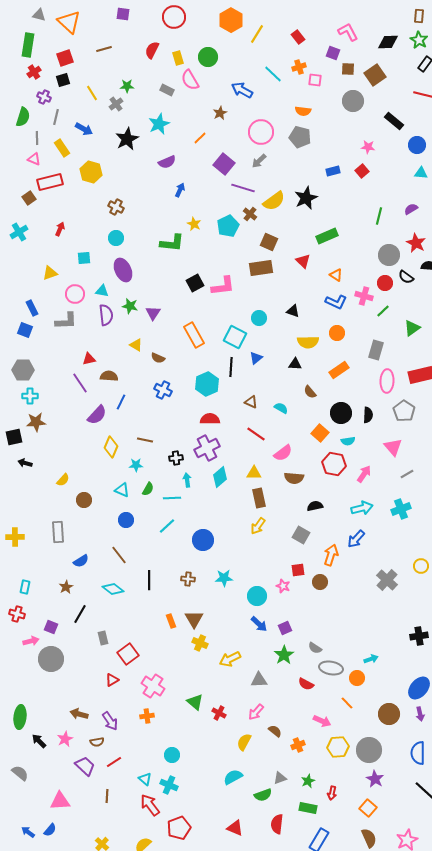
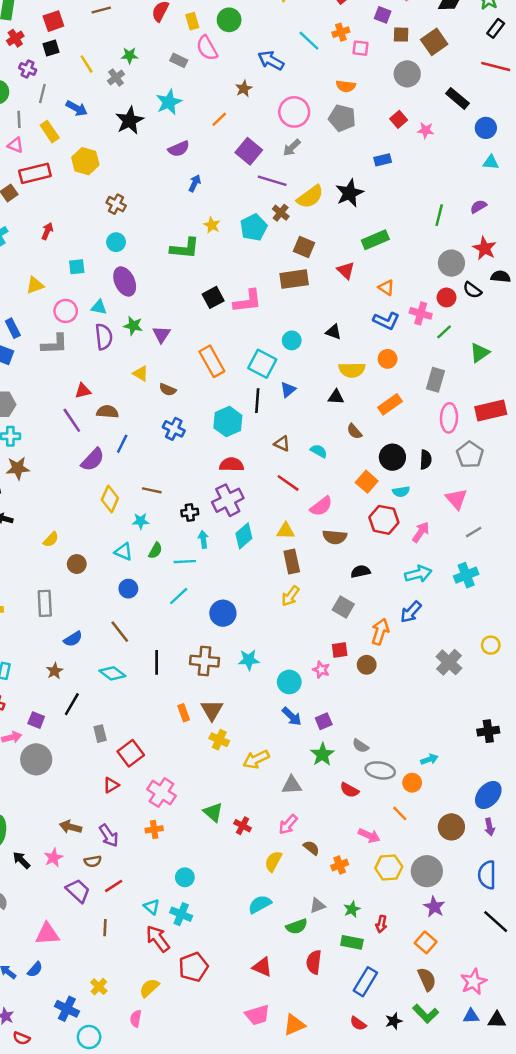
red square: (362, 171) -> (399, 119), moved
brown cross: (188, 579) -> (204, 661), size x1.6

